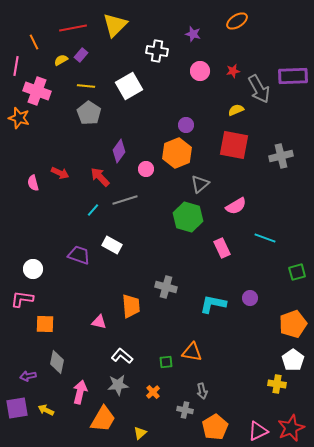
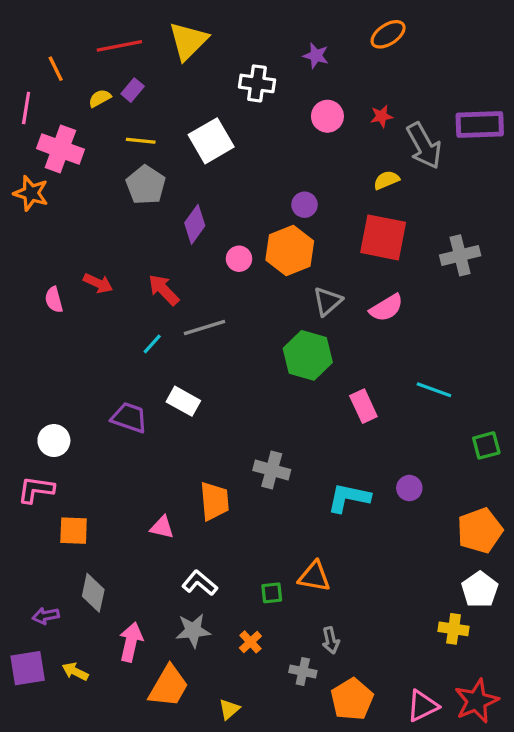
purple diamond: (119, 151) -> (195, 224), moved
pink circle: (146, 169) -> (239, 259), moved
pink semicircle: (236, 206) -> (386, 308), moved

